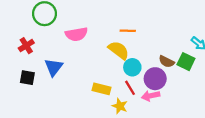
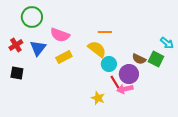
pink semicircle: (76, 34) -> (60, 35), turned 30
blue triangle: (54, 67) -> (38, 48), moved
red line: (130, 88) -> (115, 82), moved
yellow rectangle: (102, 89) -> (64, 57), moved, turned -42

